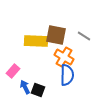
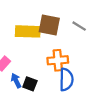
orange cross: (64, 57) -> (58, 60), moved, turned -36
blue semicircle: (67, 75) -> (66, 80), moved

